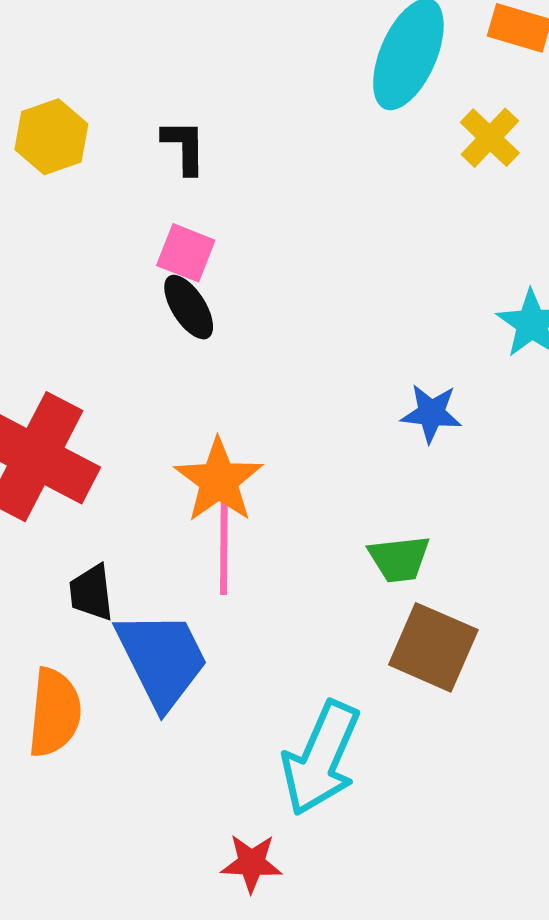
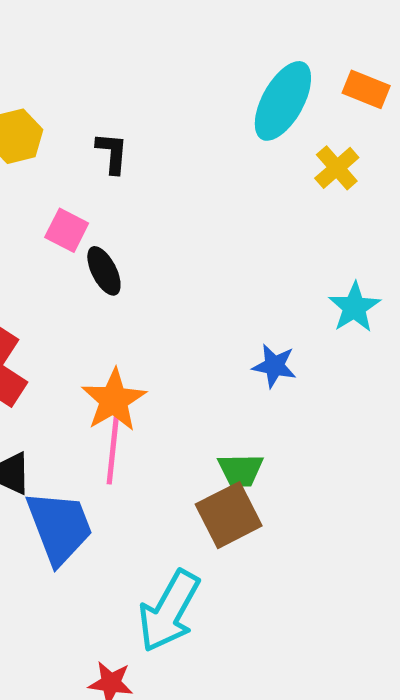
pink square: (186, 253) -> (67, 230), moved
brown square: (433, 647) -> (229, 515), moved, turned 34

